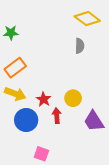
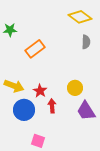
gray semicircle: (80, 46) -> (86, 42), moved
orange rectangle: (15, 68) -> (35, 49), moved
yellow circle: (73, 98) -> (75, 88), moved

